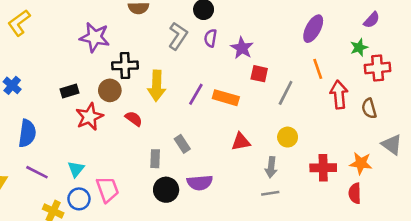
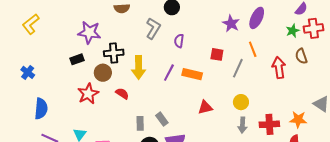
purple semicircle: (211, 38) -> (179, 41), moved
purple star: (242, 48) -> (231, 24), moved
red cross: (378, 68) -> (313, 28), moved
orange line: (318, 69) -> (253, 49), moved
black rectangle: (69, 91) -> (77, 59), moved
brown semicircle: (369, 108) -> (301, 56), moved
gray rectangle: (182, 144) -> (162, 119), moved
gray arrow: (271, 167) -> (242, 125), moved

